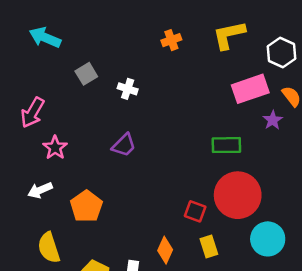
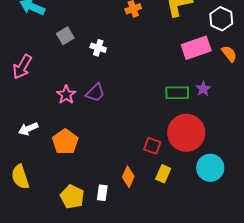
purple star: (273, 120) -> (203, 89), moved
pink star: (55, 148) -> (66, 95), moved
yellow rectangle: (209, 246) -> (163, 174), turned 42
yellow semicircle: (49, 248) -> (20, 177), moved

